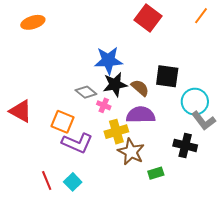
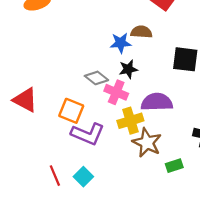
blue star: (108, 60) -> (121, 43), size x0.7
black star: (115, 84) -> (128, 69), size x0.7
brown semicircle: (140, 88) -> (141, 32), moved, turned -36
pink cross: (104, 105) -> (116, 92), size x1.5

